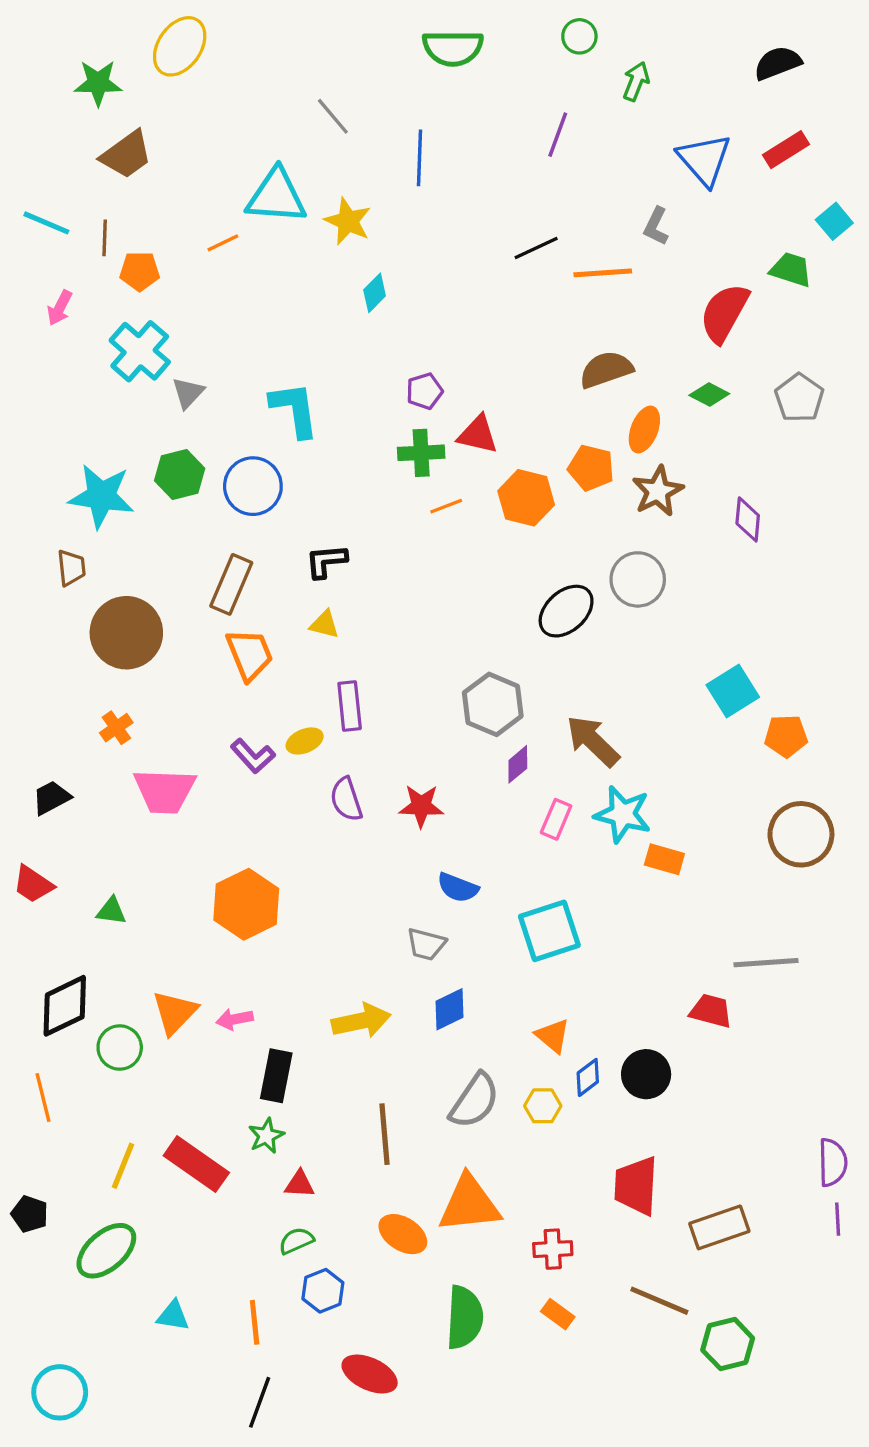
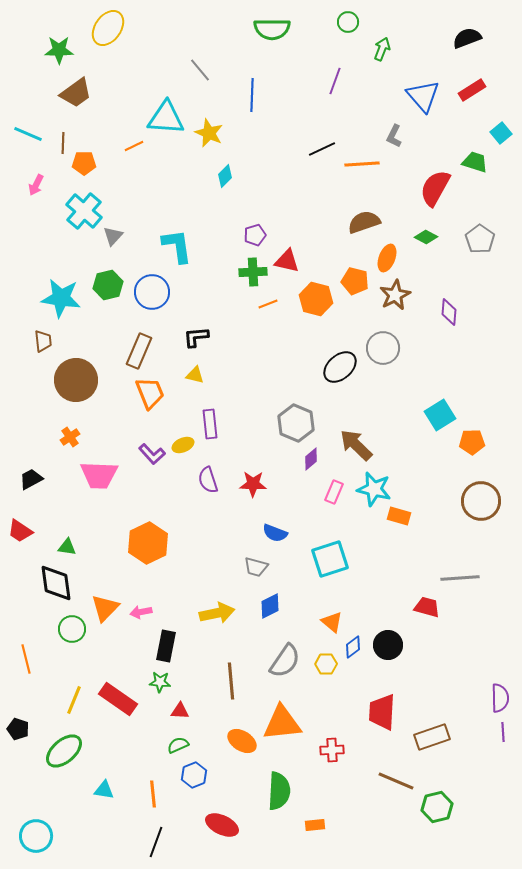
black diamond: (65, 1006) -> (56, 583), moved, turned -72
green star: (266, 1136) -> (160, 682), turned 30
orange rectangle: (558, 1314) -> (315, 825), moved, turned -42

